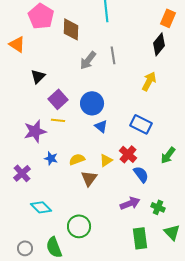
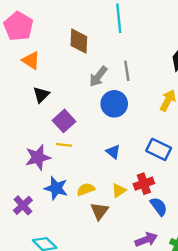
pink pentagon: (41, 16) -> (18, 26), moved
orange triangle: (17, 44) -> (31, 60), moved
blue circle: (92, 103) -> (114, 104), moved
red cross: (128, 154) -> (144, 184), turned 30
blue star: (51, 158) -> (56, 188), size x1.5

